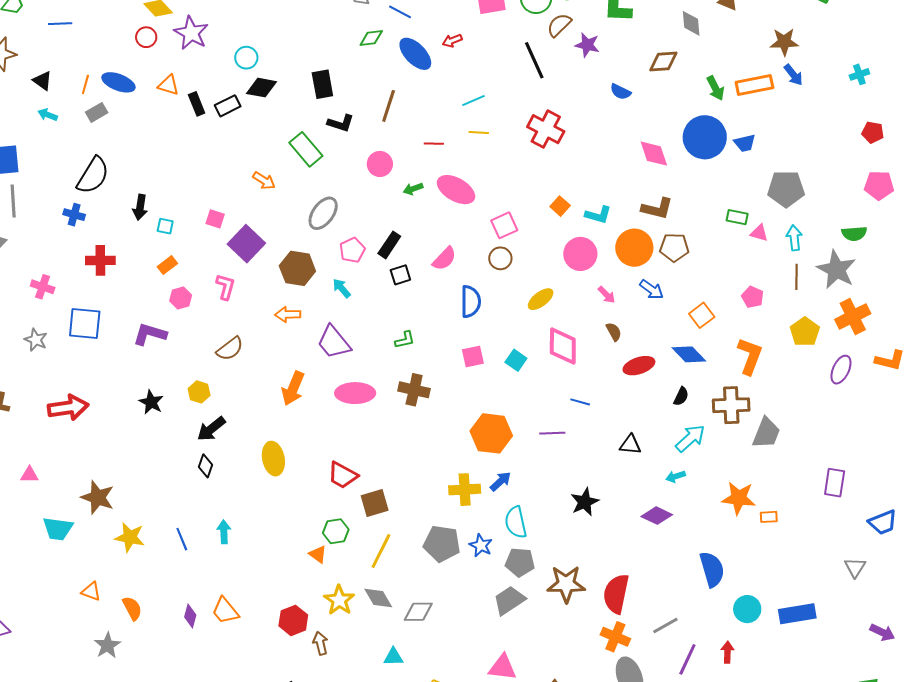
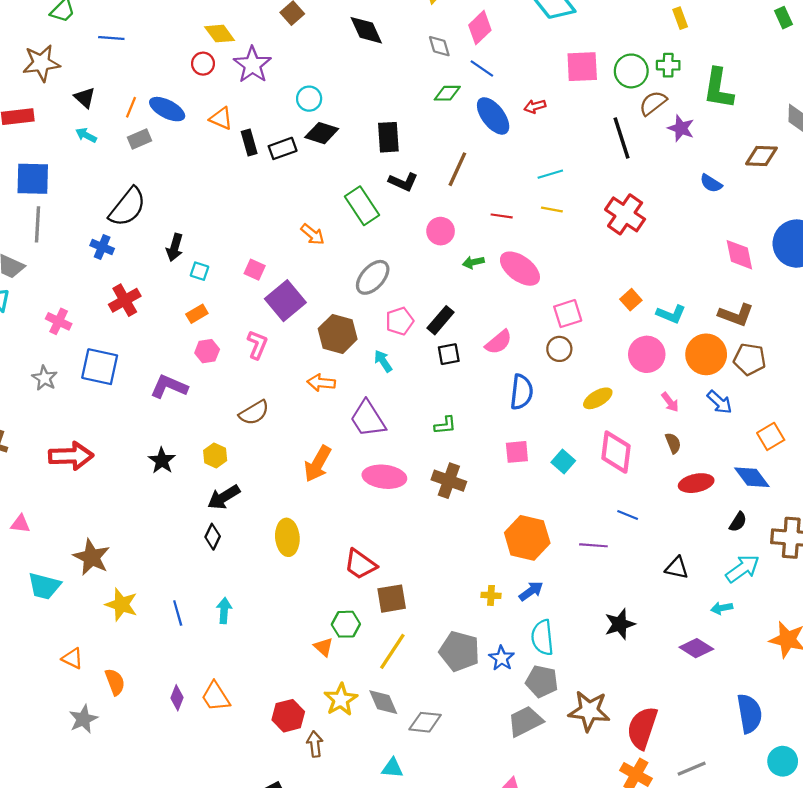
red cross: (100, 260) -> (125, 300), turned -36
yellow cross: (465, 490) -> (491, 595), size x0.6

